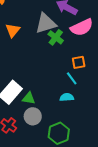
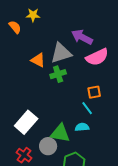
orange triangle: (13, 30) -> (38, 60), moved, turned -42
green cross: (56, 37) -> (58, 74), moved, turned 35
green triangle: (29, 98) -> (60, 133), moved, size x1.5

